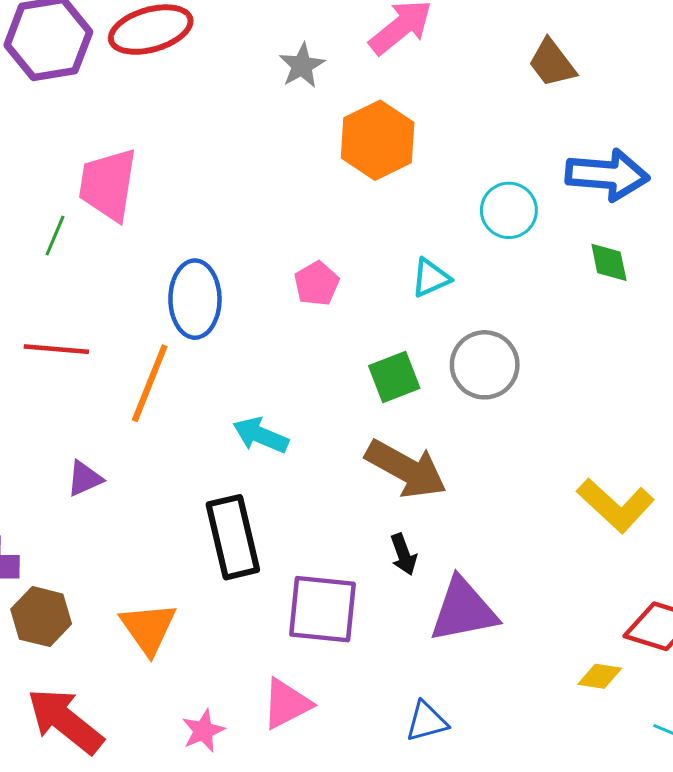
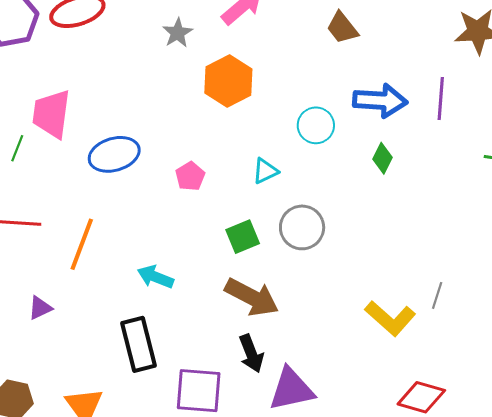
green diamond: (609, 262) -> (383, 158), turned 40
blue ellipse: (195, 299) -> (114, 154), moved, turned 75
black arrow: (404, 554) -> (251, 353), size x1.4

